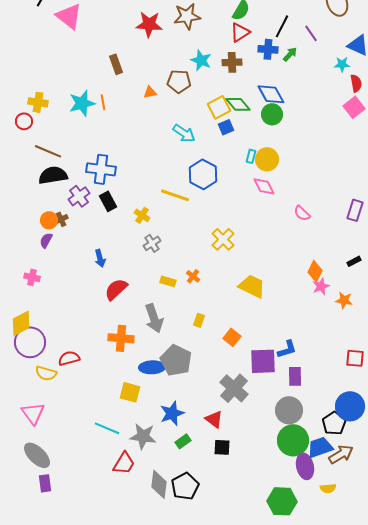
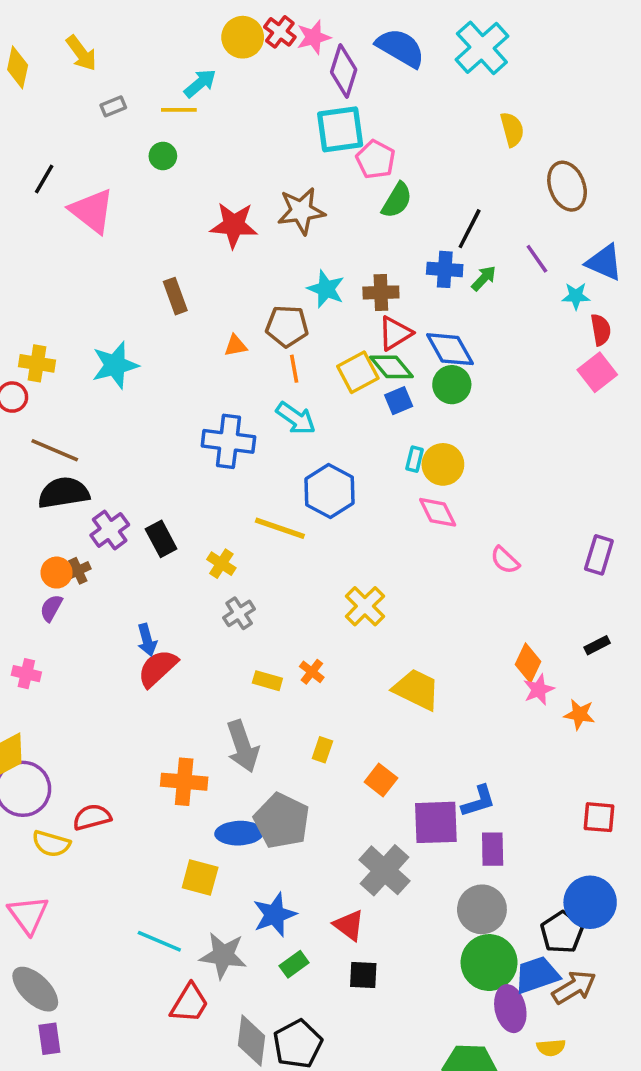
red triangle: (240, 32) -> (395, 333), moved
purple line: (311, 33) -> (537, 259), moved
orange line: (103, 102) -> (294, 369), moved
blue square: (226, 127) -> (399, 401), moved
blue cross: (101, 169) -> (228, 441), moved
red semicircle: (116, 289) -> (158, 668), moved

